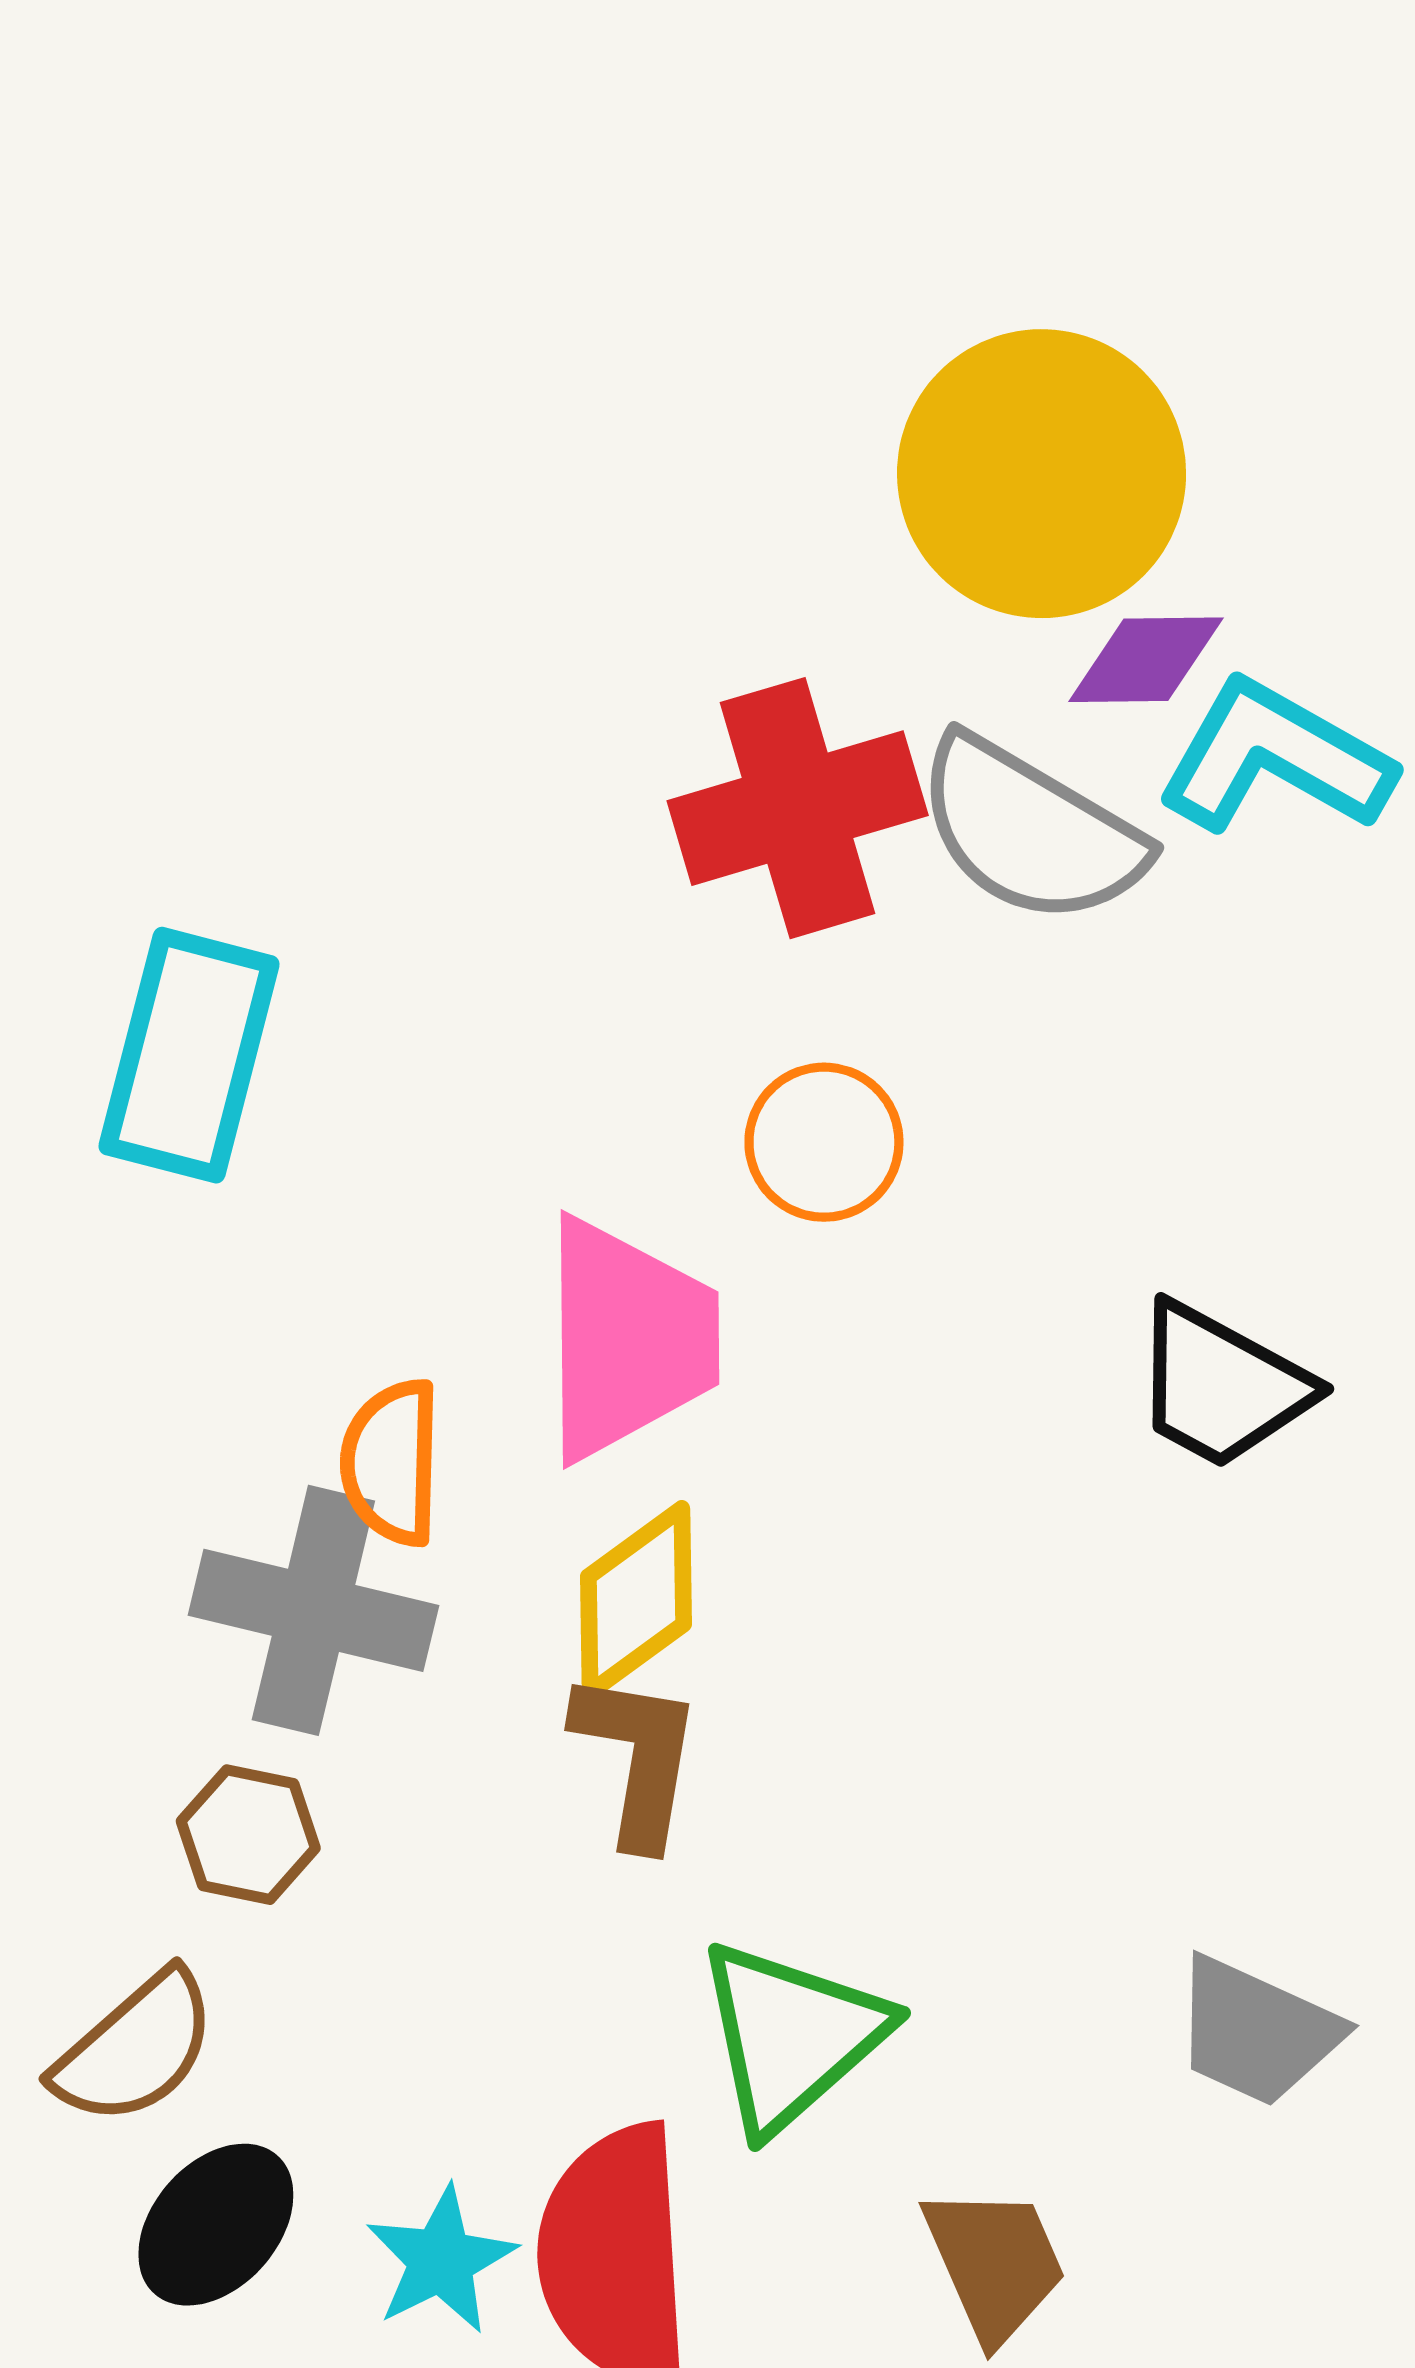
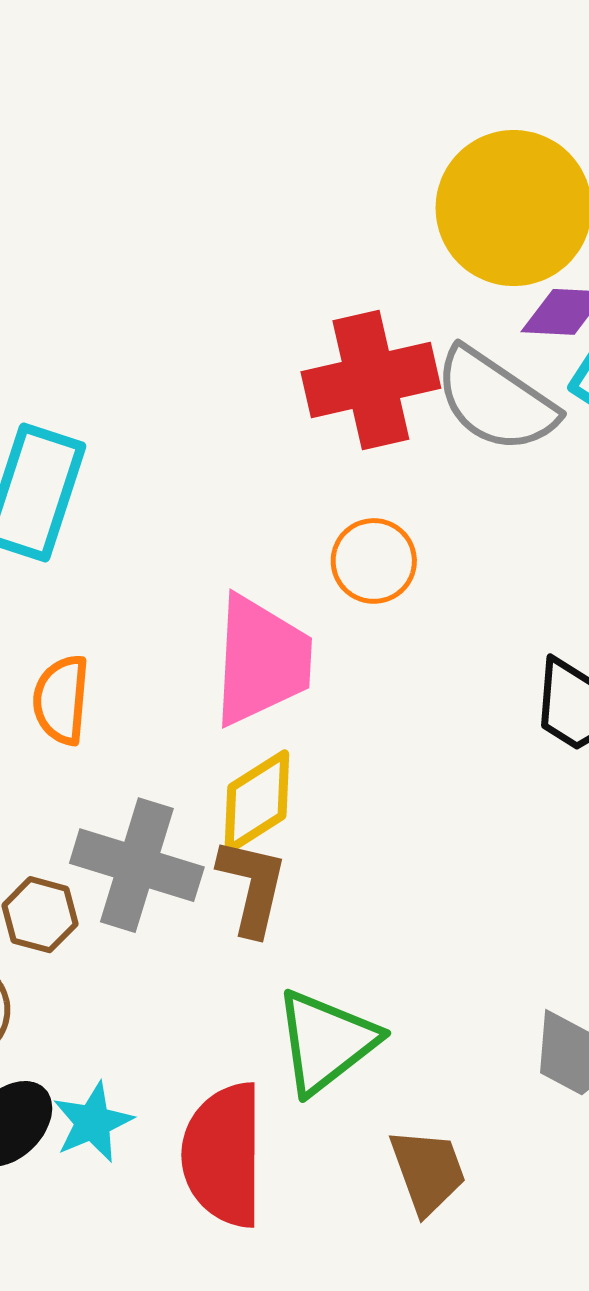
orange semicircle: (391, 1462) -> (61, 700), moved
gray cross: (313, 1610) -> (137, 865), moved
cyan star: (441, 2260) -> (93, 1122), moved

